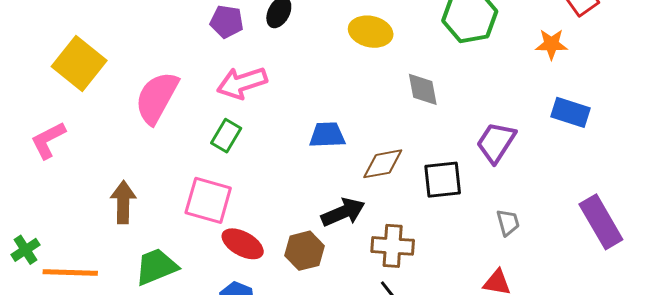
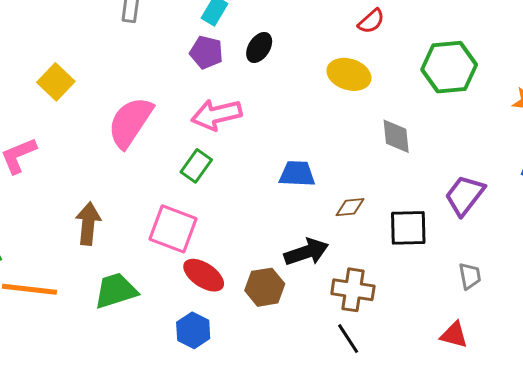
yellow square: (79, 64) -> (56, 82), size x0.7
brown diamond: (383, 164) -> (350, 207), size x0.7

